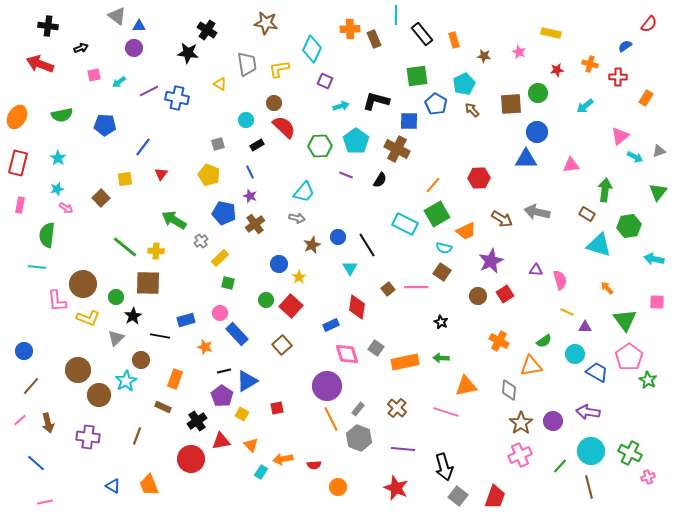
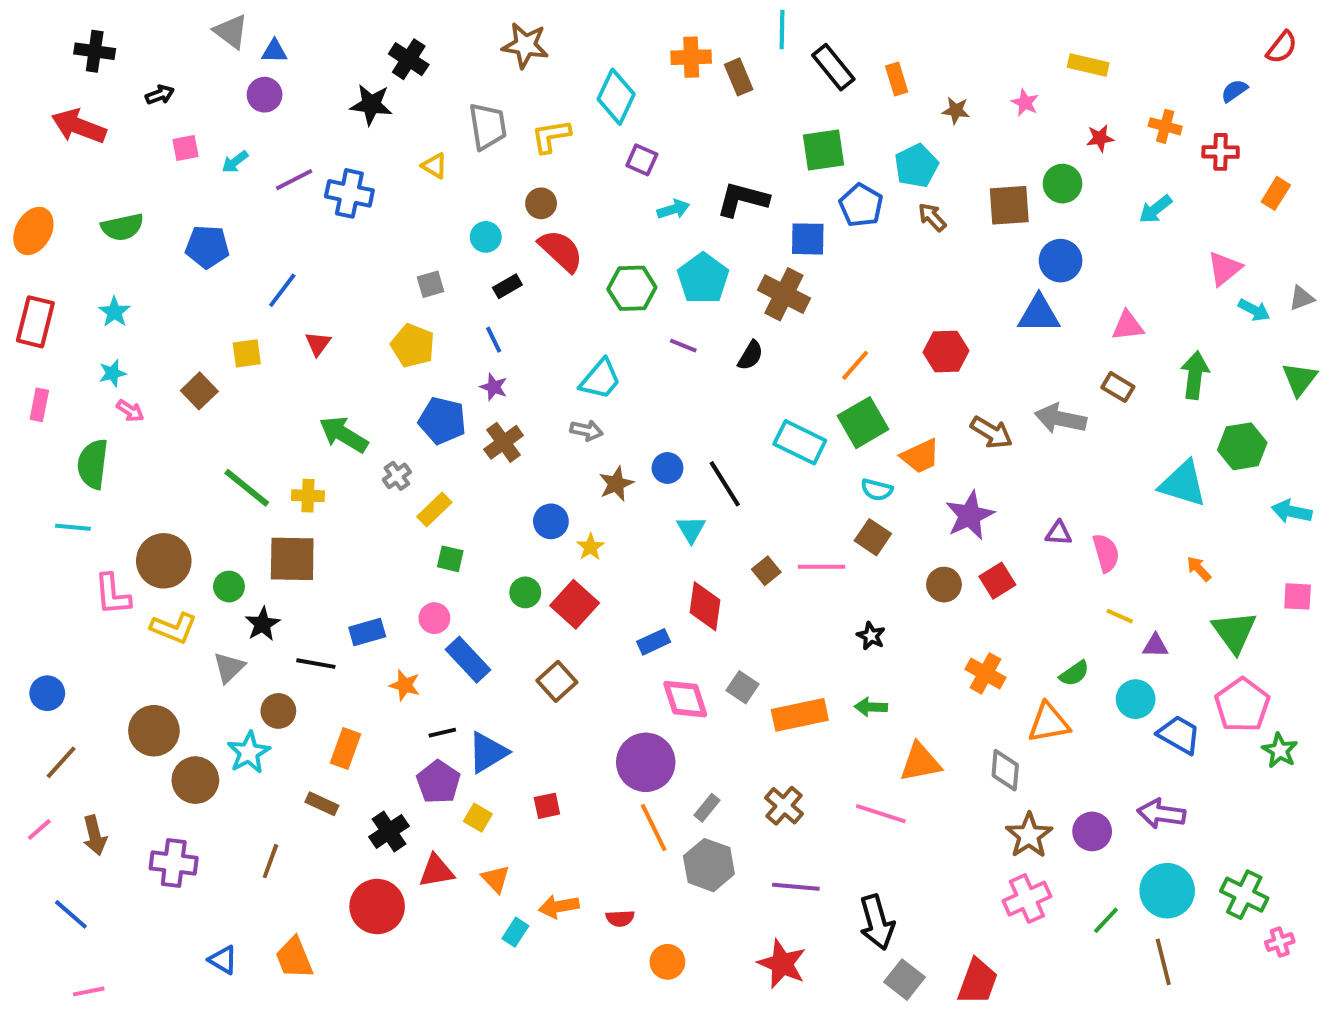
brown rectangle: (587, 214) -> (1118, 387), moved

